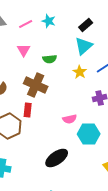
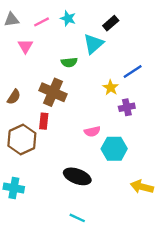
cyan triangle: (84, 46) -> (93, 44), moved
pink triangle: (24, 50) -> (25, 46), moved
yellow star: (80, 72) -> (111, 88), moved
black ellipse: (57, 158) -> (77, 176), turned 55

